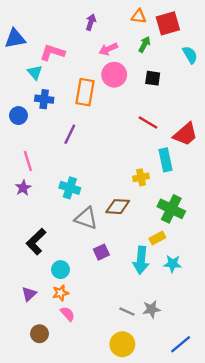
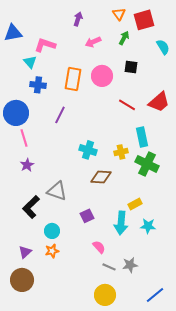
orange triangle: (139, 16) -> (119, 14), turned 48
pink circle: (114, 75) -> (102, 76), moved
blue circle: (18, 116) -> (16, 113), moved, size x1.6
red trapezoid: (185, 134) -> (159, 102), moved
purple star: (23, 188) -> (27, 165), moved
cyan cross: (70, 188) -> (88, 150), moved
green cross: (171, 209) -> (147, 164), moved
gray triangle: (86, 218) -> (57, 191), moved
pink semicircle: (67, 314) -> (99, 247), moved
brown circle: (39, 334) -> (22, 280), moved, size x1.5

